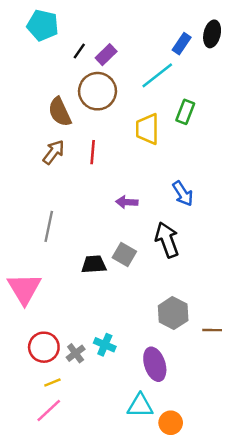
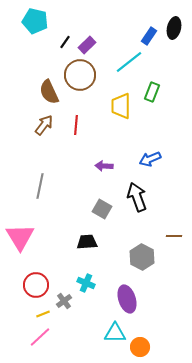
blue arrow: (183, 194) -> (150, 159), turned 100
black trapezoid: (94, 264) -> (87, 242), moved
brown line: (212, 330) -> (174, 236), moved
gray cross: (76, 353) -> (64, 301), moved

